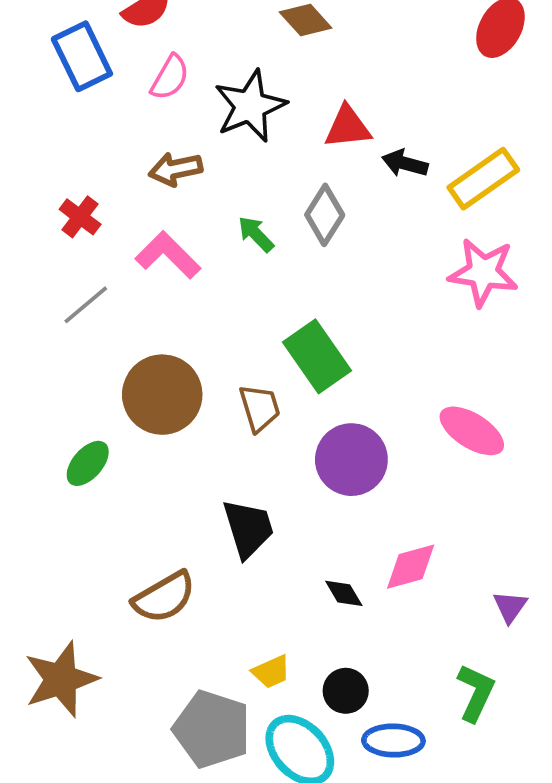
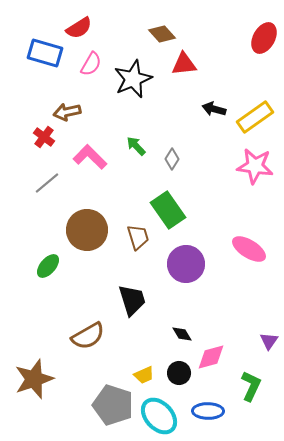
blue rectangle: (82, 56) -> (45, 53), turned -48
red triangle: (348, 127) -> (184, 64), moved
brown arrow: (176, 169) -> (67, 112), moved
gray diamond: (325, 215) -> (172, 159), moved, size x0.7
pink diamond: (411, 567) -> (211, 357), moved
black circle: (346, 691) -> (179, 373), moved

